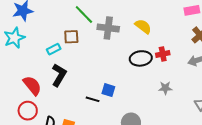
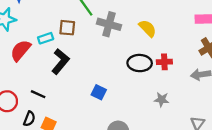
black L-shape: (59, 75) -> (60, 61), moved
red semicircle: (32, 86) -> (20, 50), moved, turned -110
black line: (93, 99) -> (38, 94), moved

